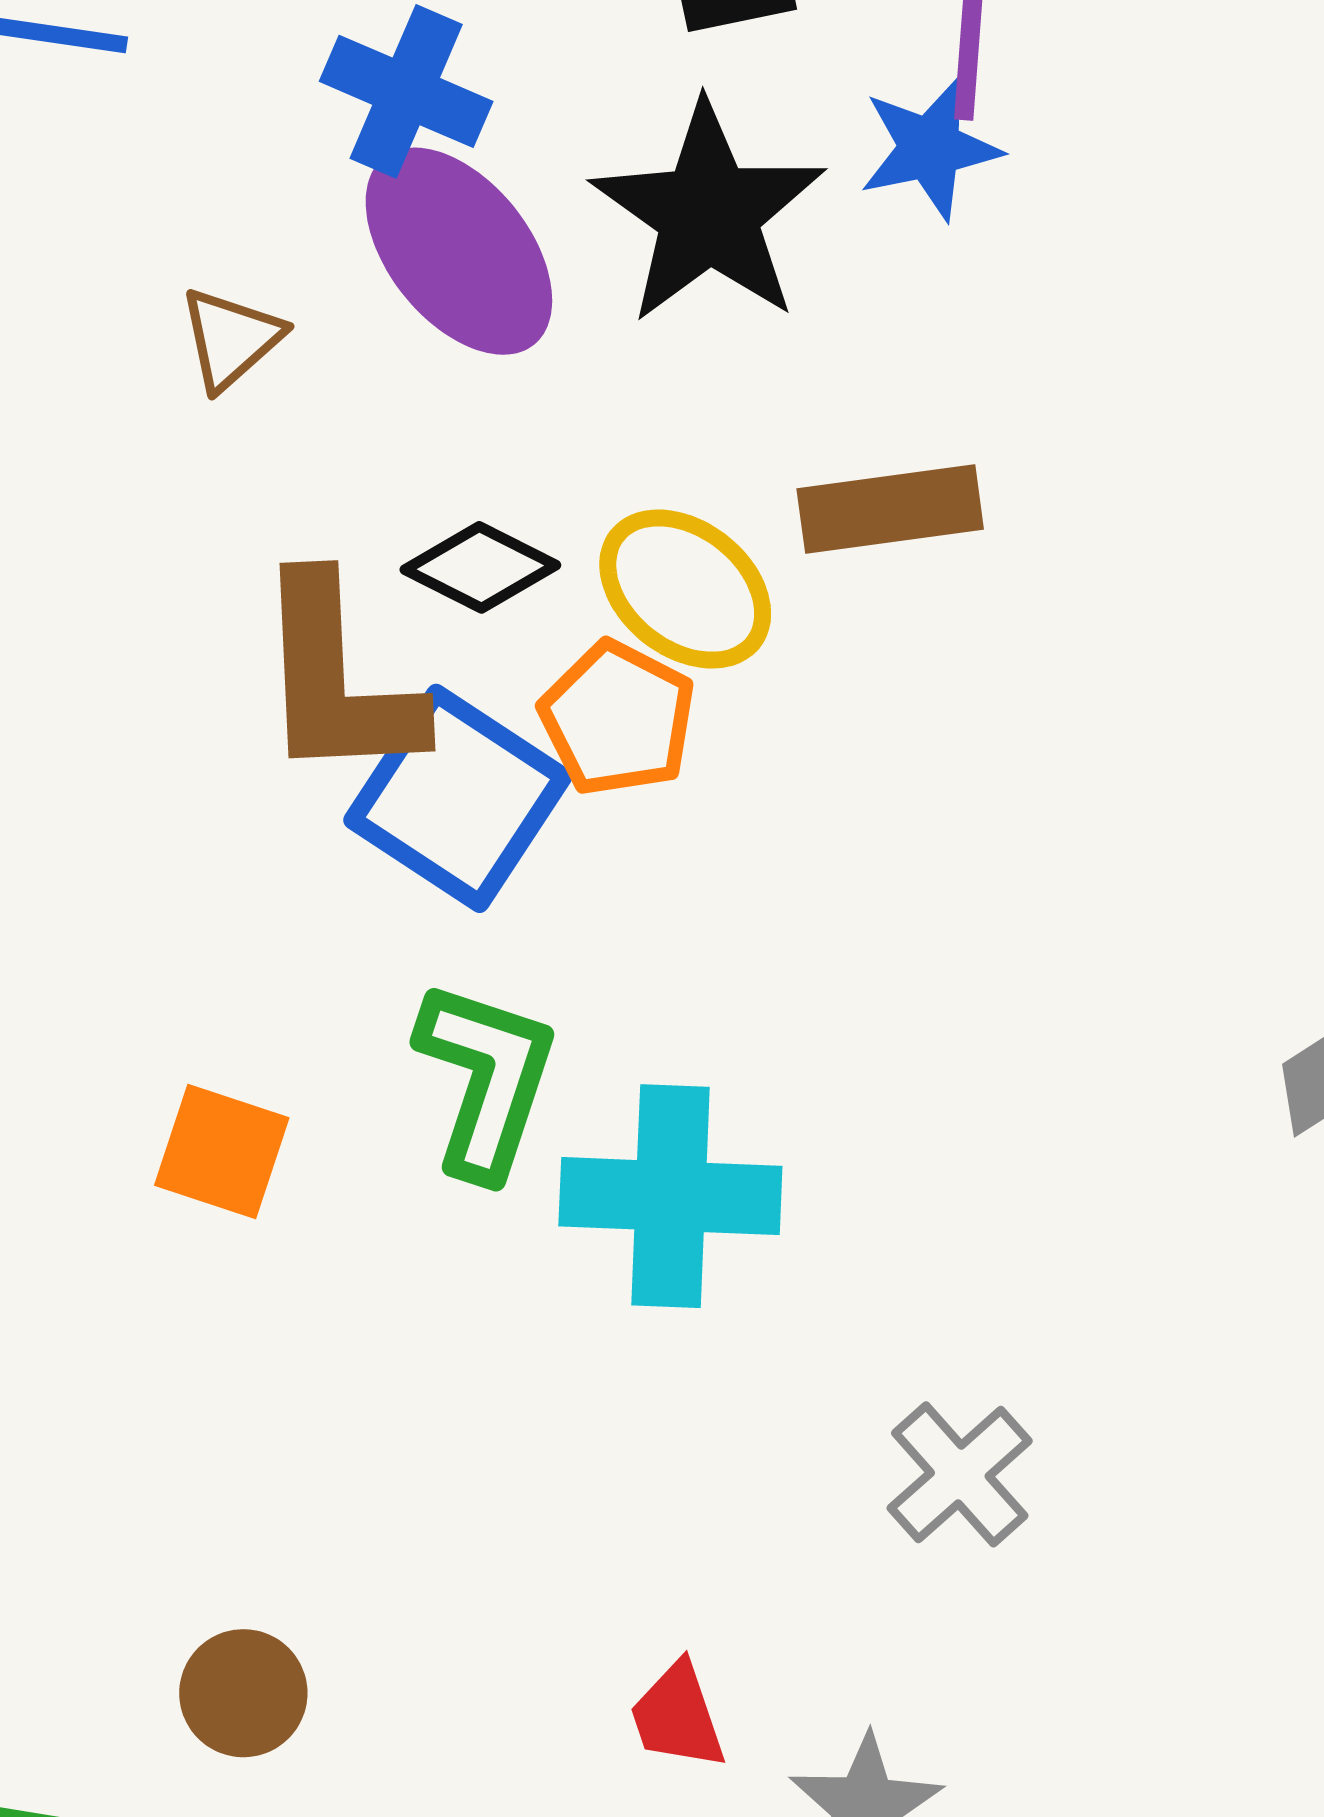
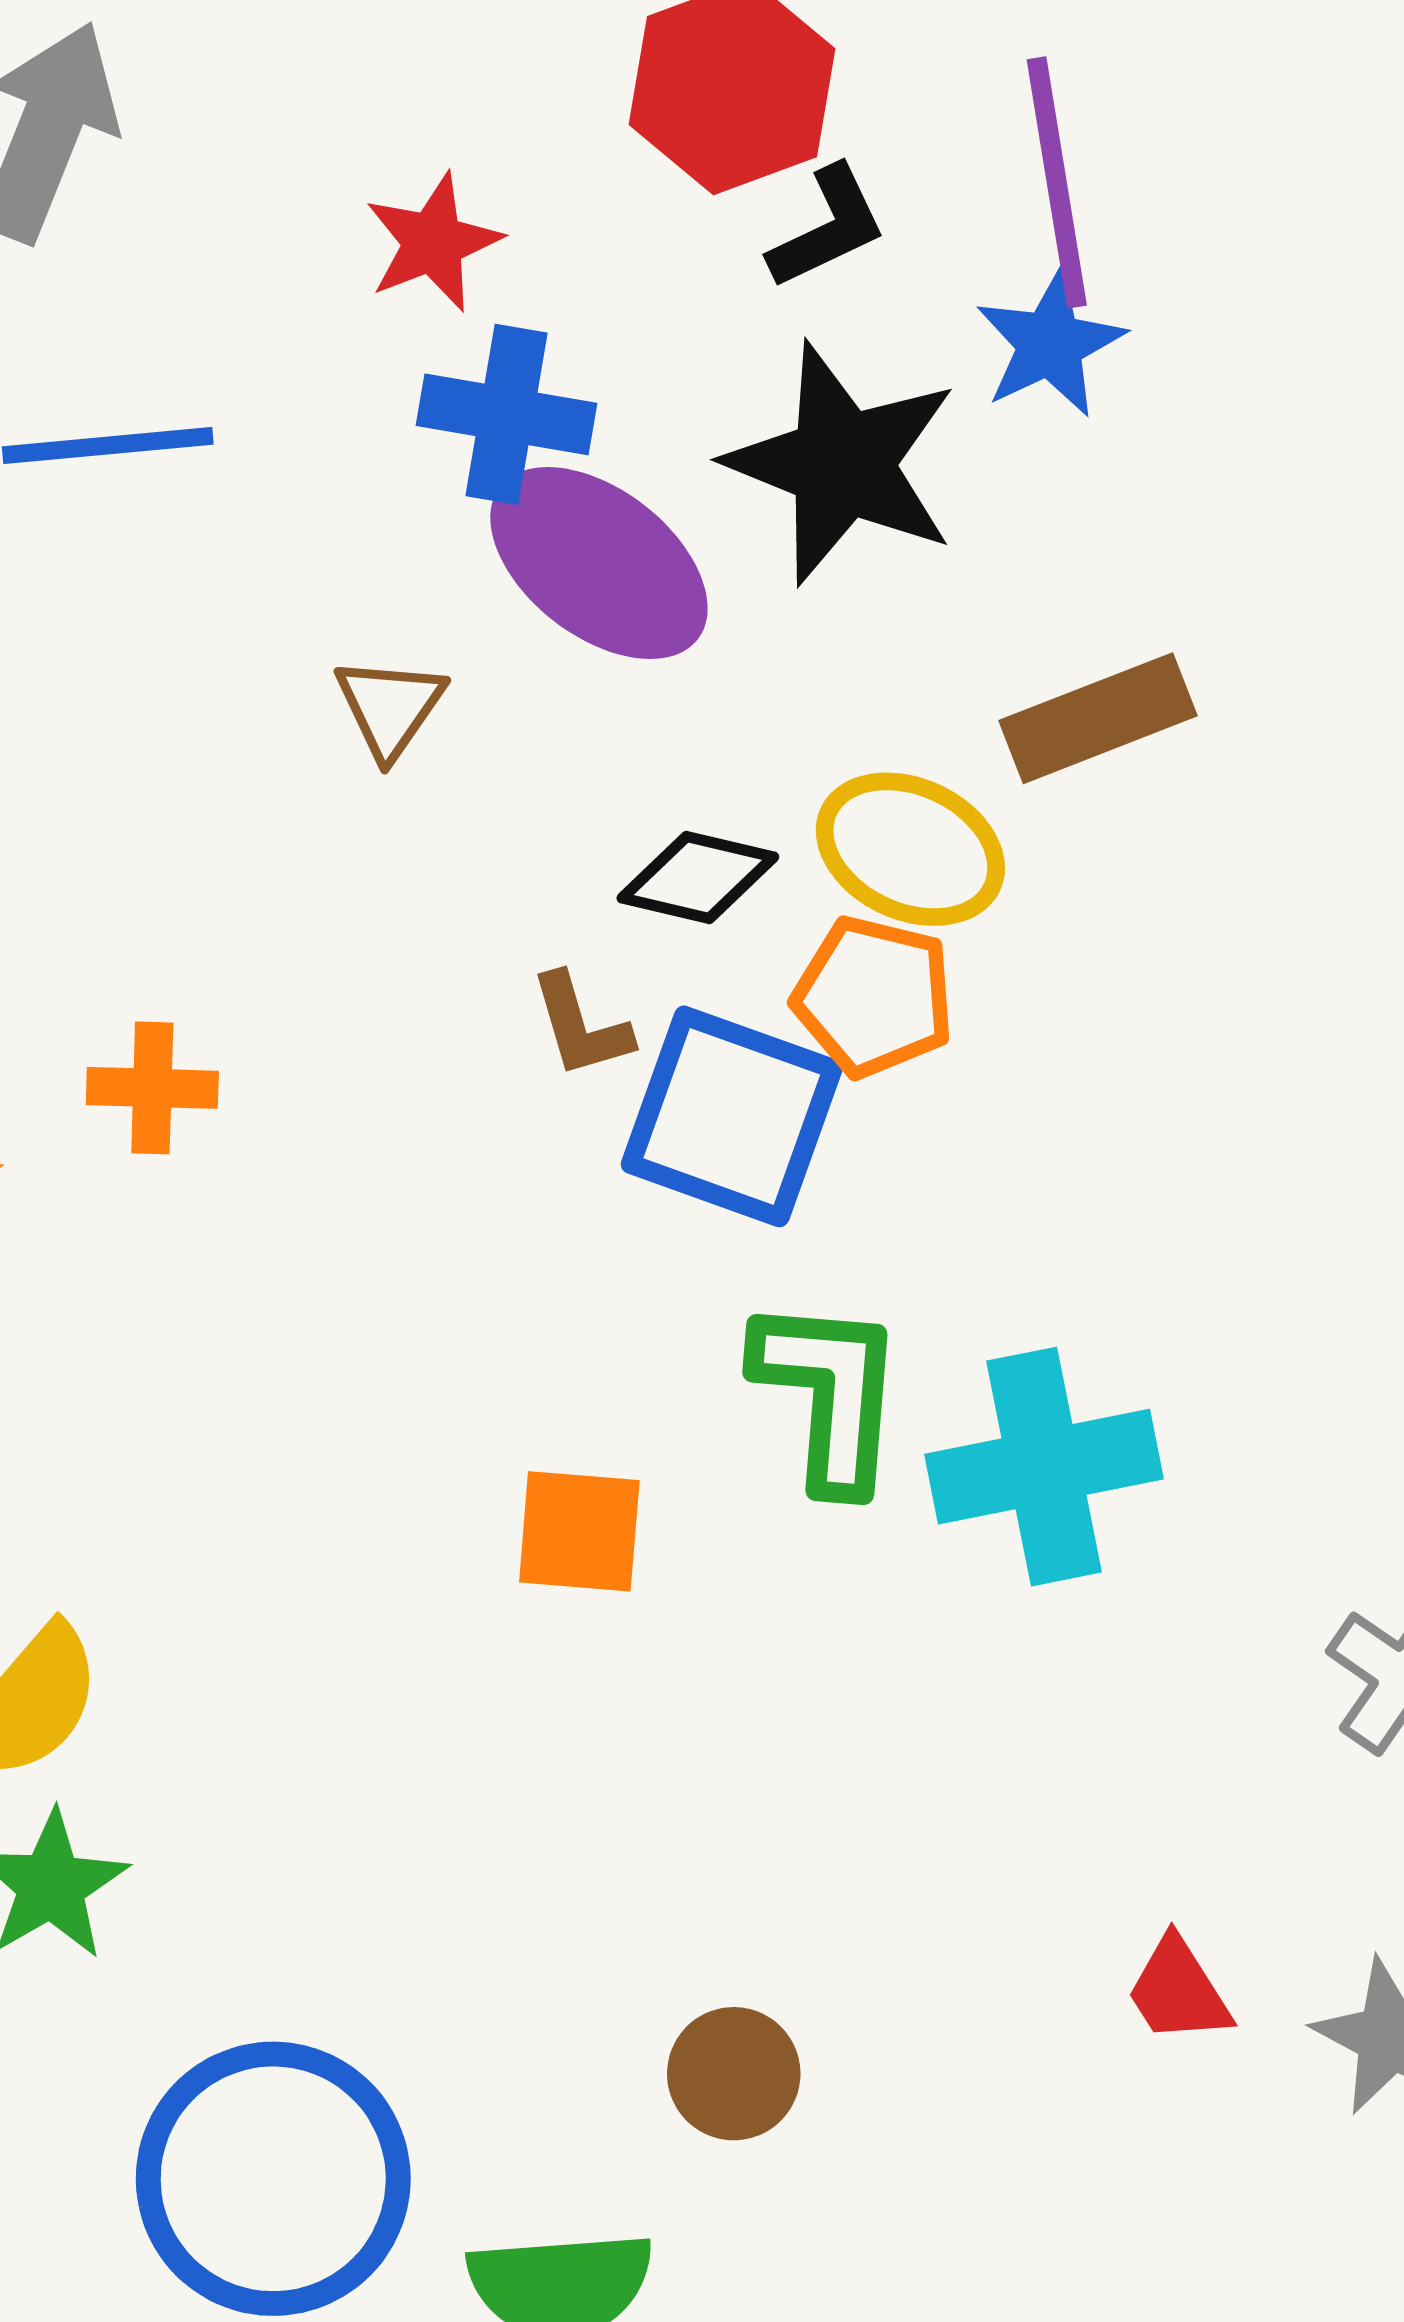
brown L-shape: (337, 679) -> (581, 1026), size x0.5

